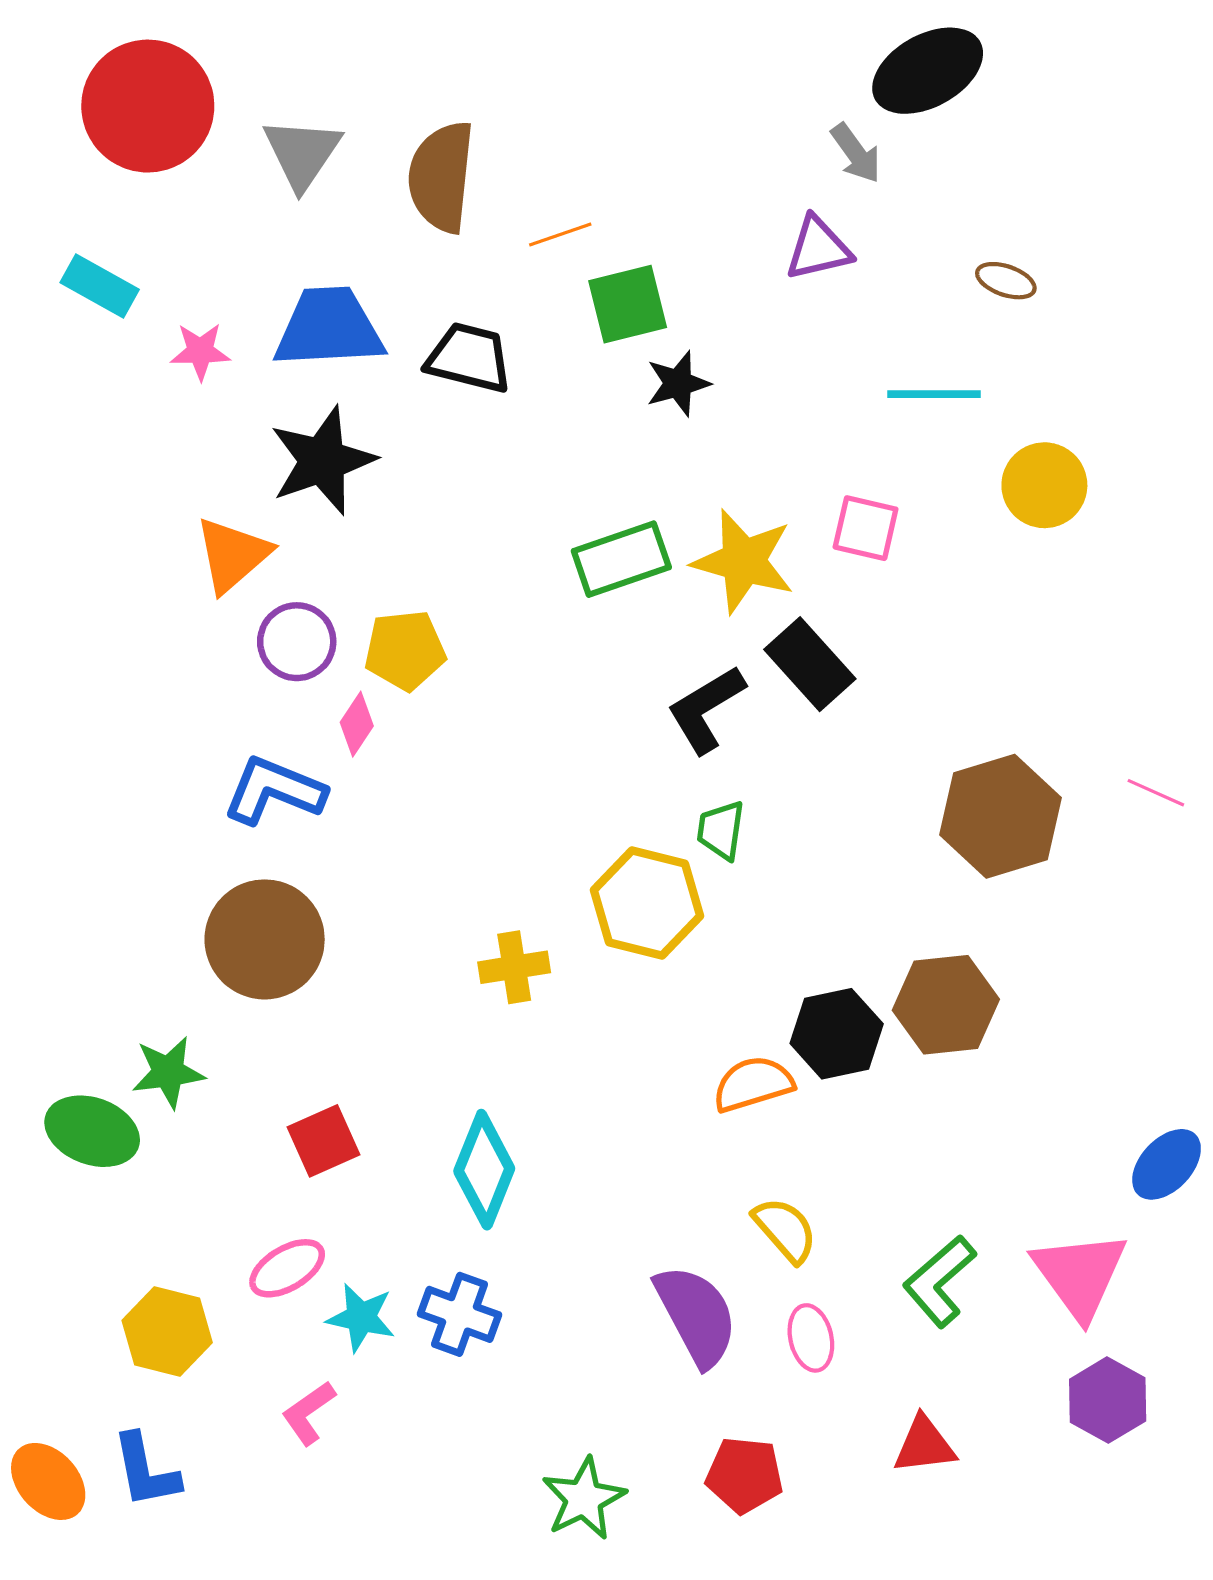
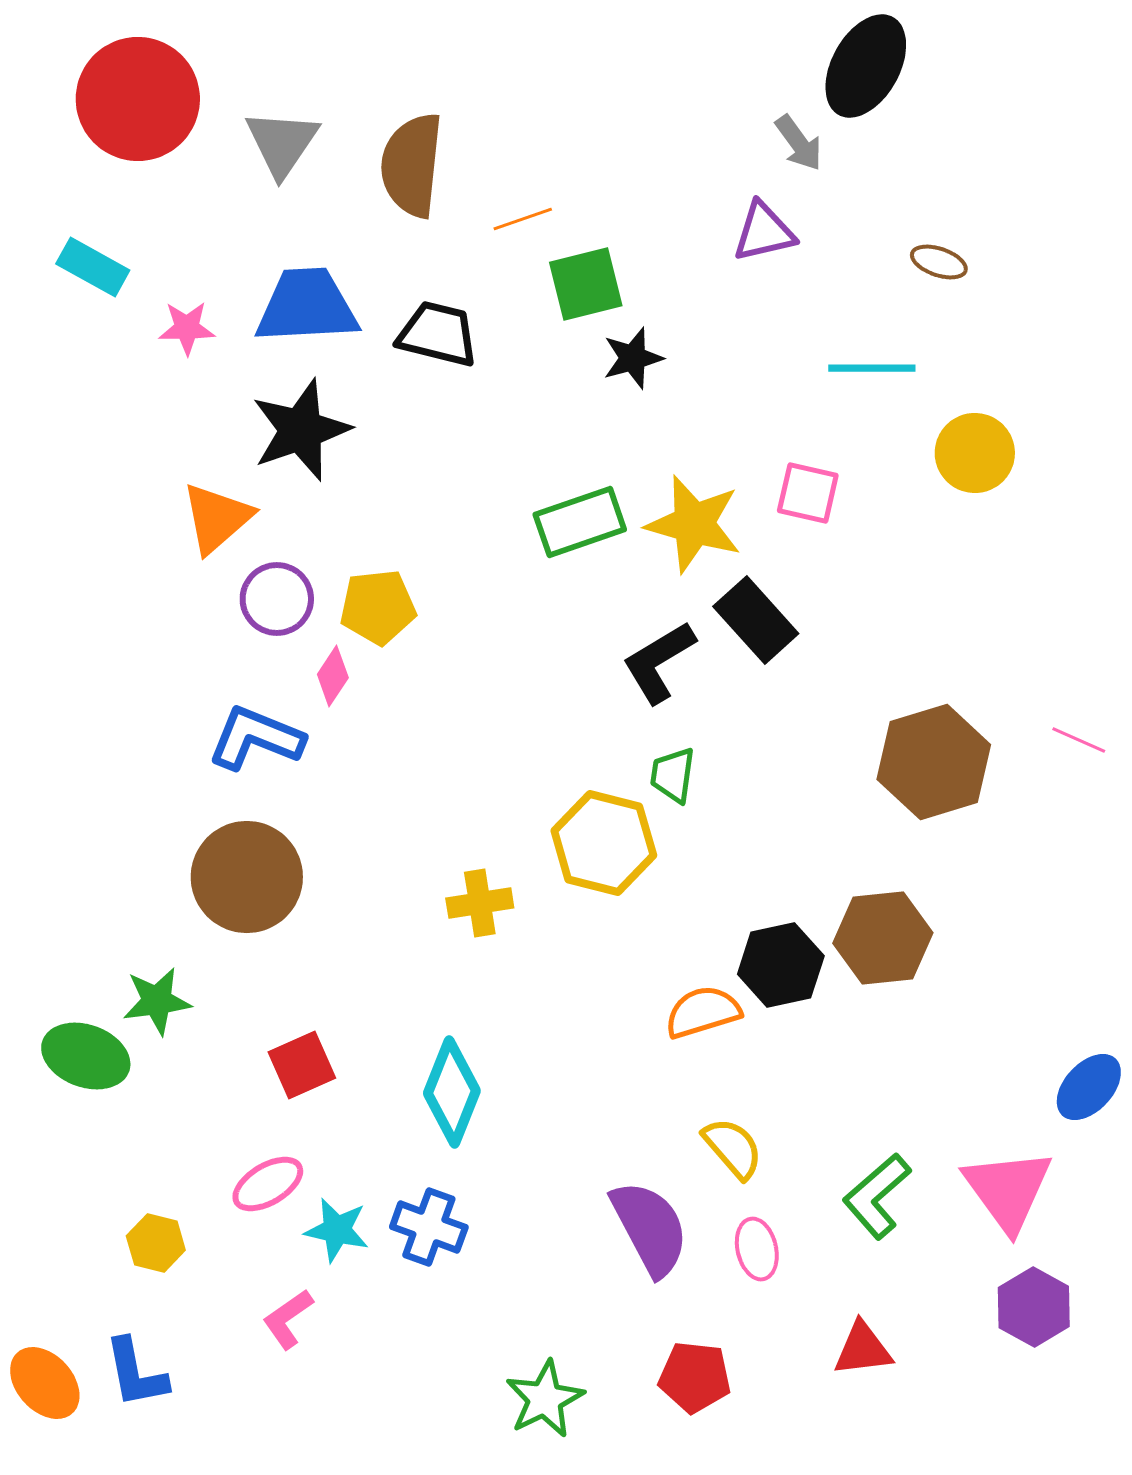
black ellipse: (928, 71) -> (866, 66), turned -32
yellow hexagon: (167, 1331) -> (156, 1243), size x0.7

